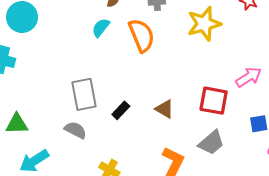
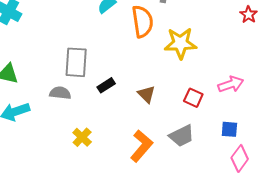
yellow star: (204, 24) -> (180, 43), moved
red square: (214, 101) -> (193, 98), size x0.7
gray semicircle: (76, 130) -> (60, 93), turned -35

